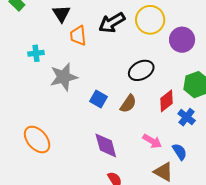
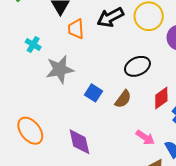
cyan cross: (36, 53) -> (33, 45), turned 35
purple diamond: (106, 145) -> (79, 142), moved

